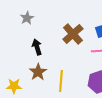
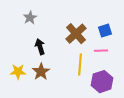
yellow line: (61, 81) -> (80, 65), moved
yellow star: (14, 86) -> (18, 72), moved

